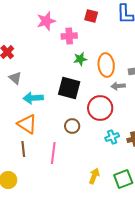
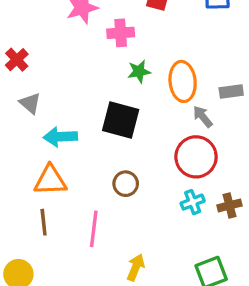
gray arrow: (118, 86) -> (203, 117), turned 56
red circle: (100, 108) -> (196, 157), moved
orange triangle: (27, 124) -> (50, 180), turned -35
yellow arrow: (94, 176) -> (136, 267), moved

